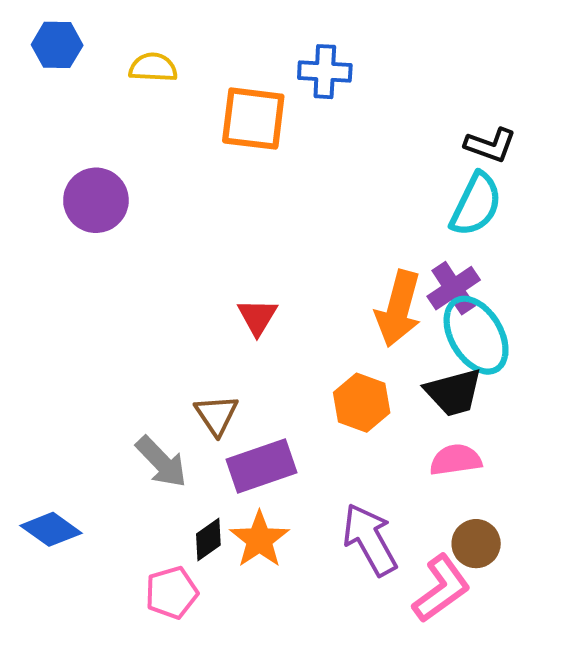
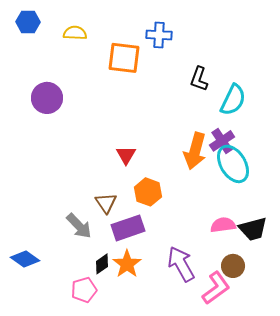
black L-shape: (490, 145) -> (199, 79), moved, turned 90
black trapezoid: (454, 392) -> (253, 229), moved
orange hexagon: (362, 403) -> (148, 192), moved

